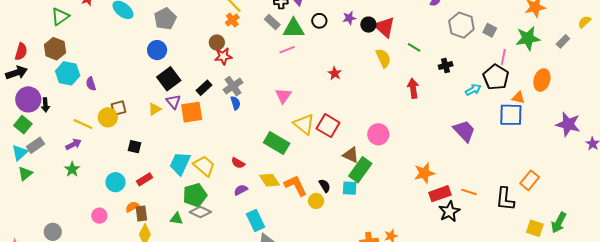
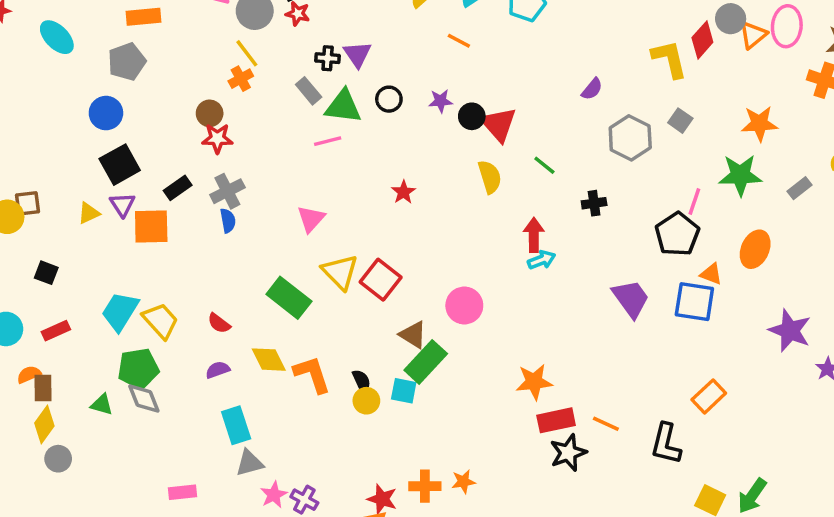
gray square: (490, 30) -> (680, 121), moved
cyan arrow: (473, 90) -> (542, 260), moved
purple trapezoid: (464, 131) -> (631, 299), moved
orange rectangle: (530, 180) -> (709, 396), moved
yellow circle: (316, 201) -> (366, 401), moved
gray diamond: (200, 212) -> (144, 398), turned 35

